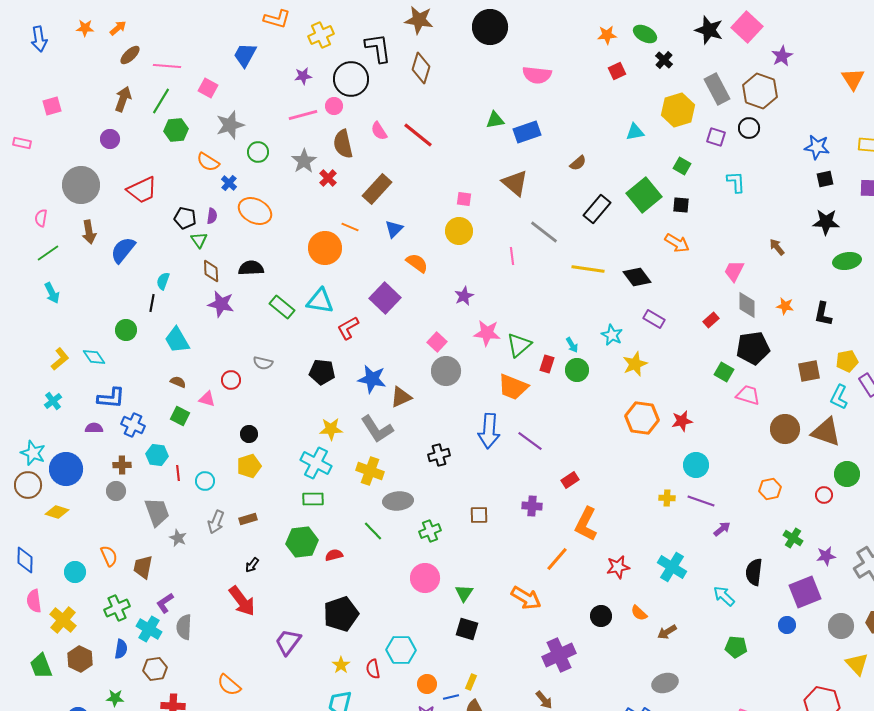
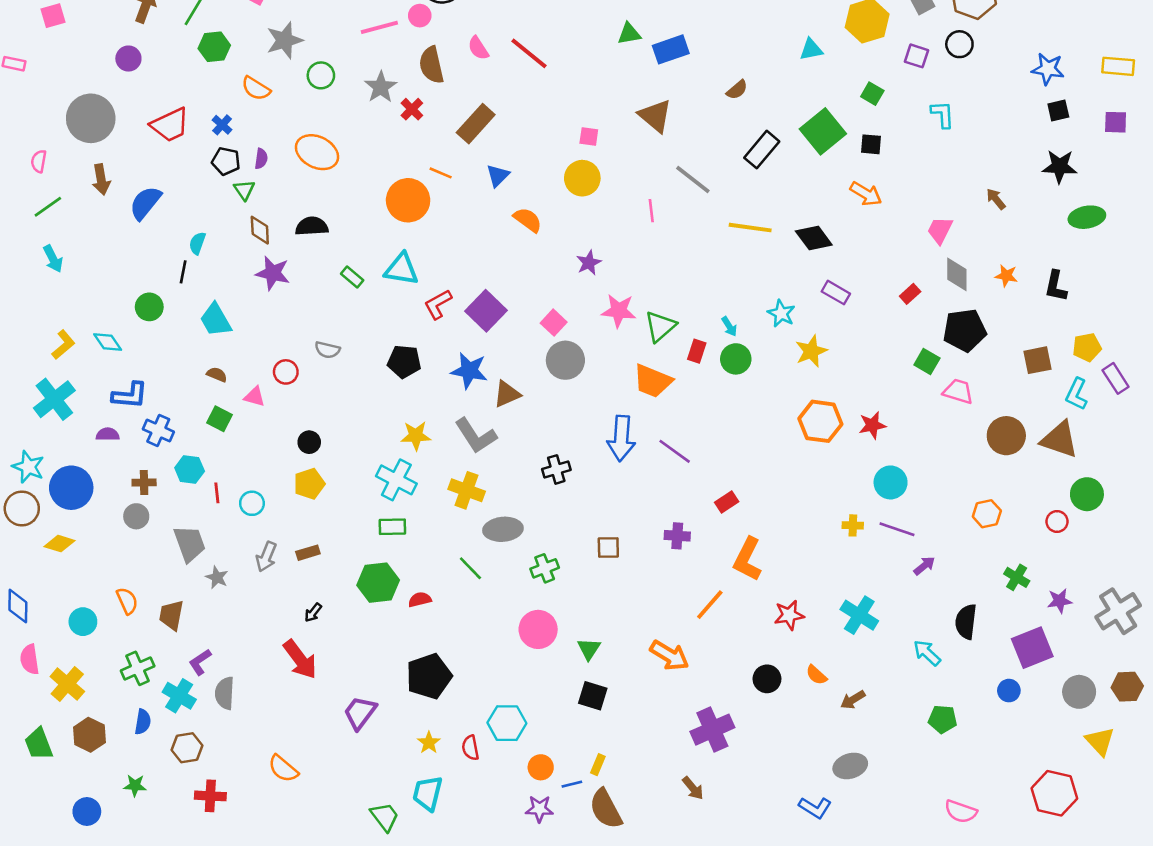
blue cross: (229, 183) -> (222, 125), moved
purple square: (385, 298) -> (486, 311), moved
green rectangle: (282, 307) -> (352, 277), size x0.7
cyan cross: (53, 401) -> (54, 399), size x1.8

